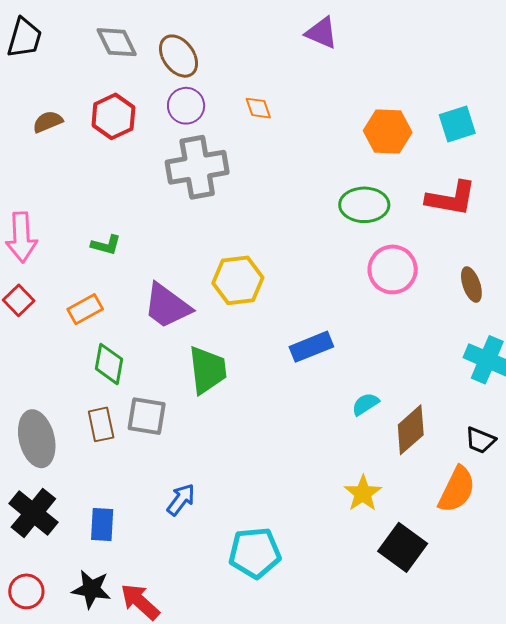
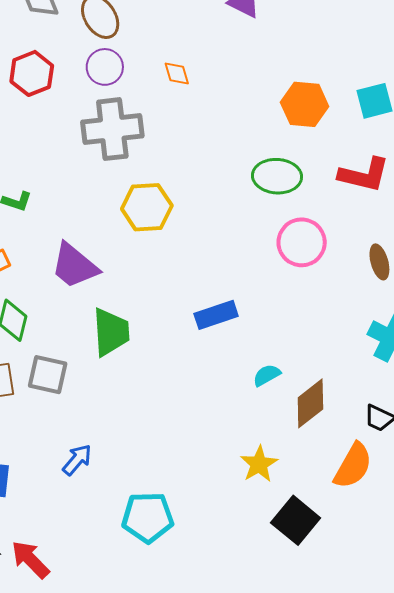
yellow hexagon: (238, 280) -> (147, 207), moved

